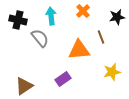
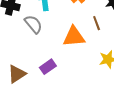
purple rectangle: (63, 79) -> (48, 67), moved

